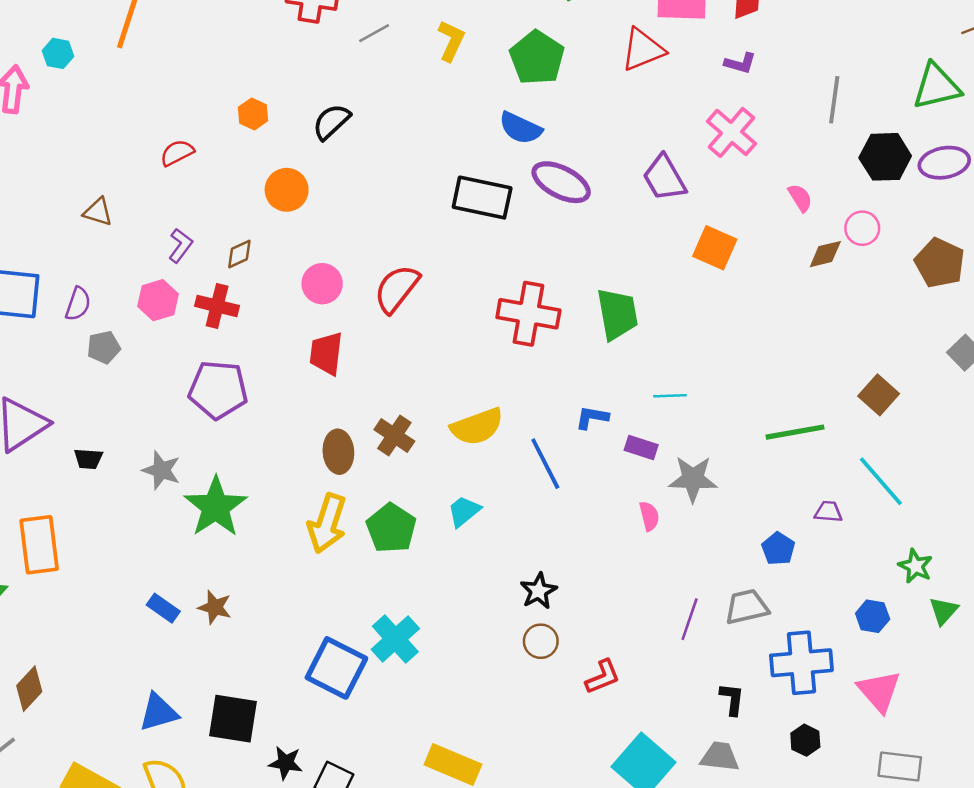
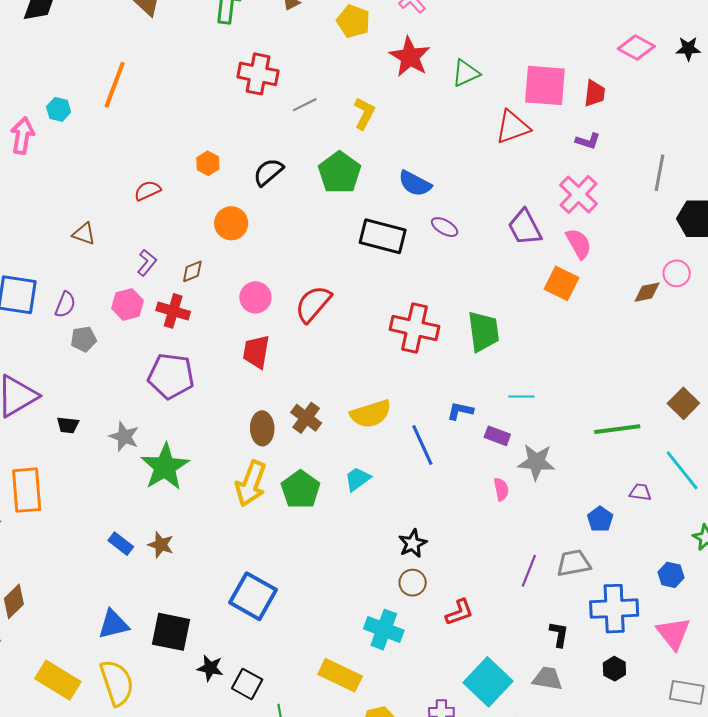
green pentagon: (537, 58) -> (339, 173), moved
purple ellipse: (561, 182) -> (445, 227), size x0.6
pink semicircle: (800, 198) -> (579, 244), moved, size x1.4
cyan cross: (395, 639) -> (384, 630), moved, turned -30

